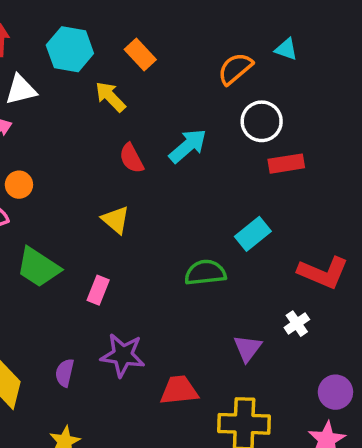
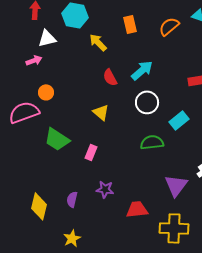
orange rectangle: (140, 55) -> (130, 24), moved, turned 30
white circle: (262, 121) -> (147, 102), moved
purple triangle: (248, 348) -> (176, 185), size x1.4
purple star: (123, 355) -> (105, 189), size x0.7

